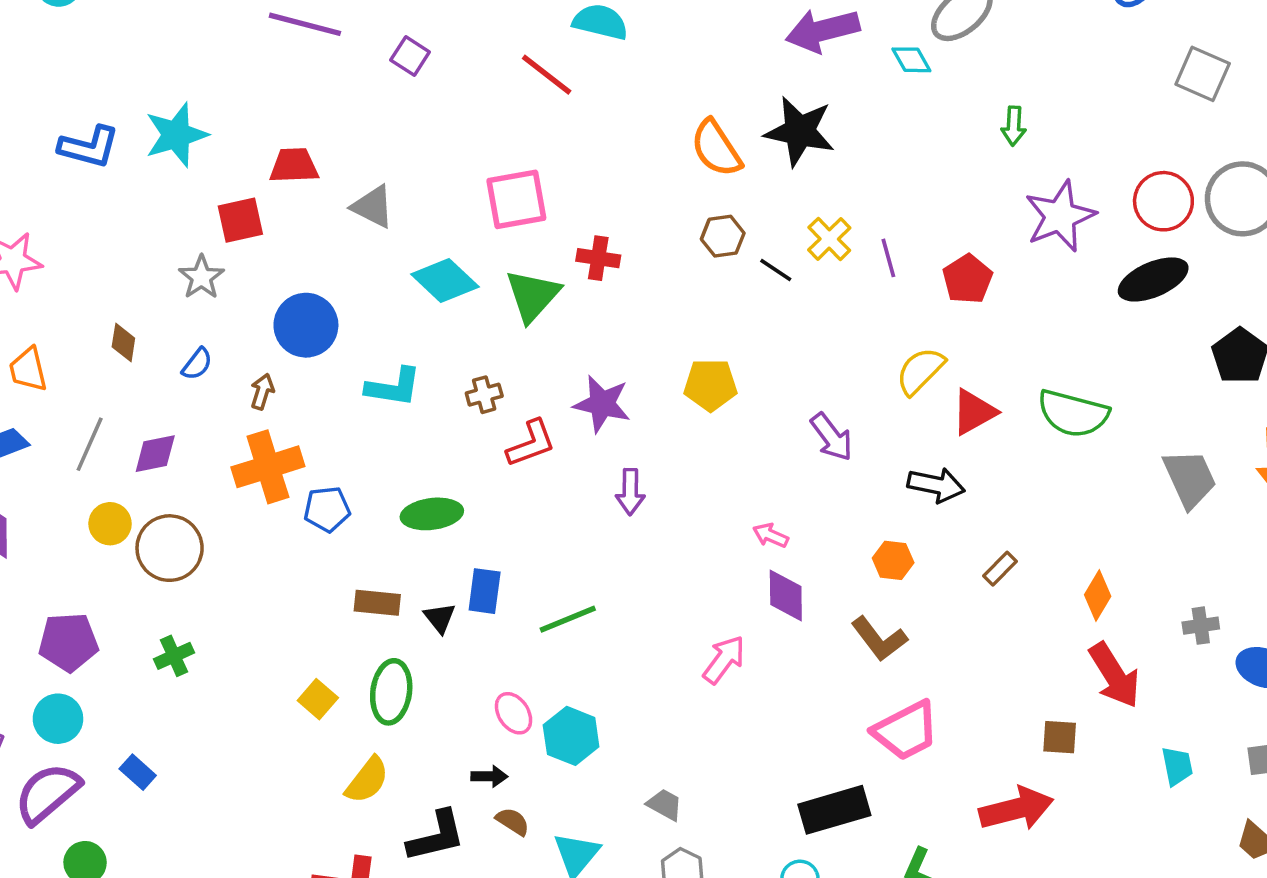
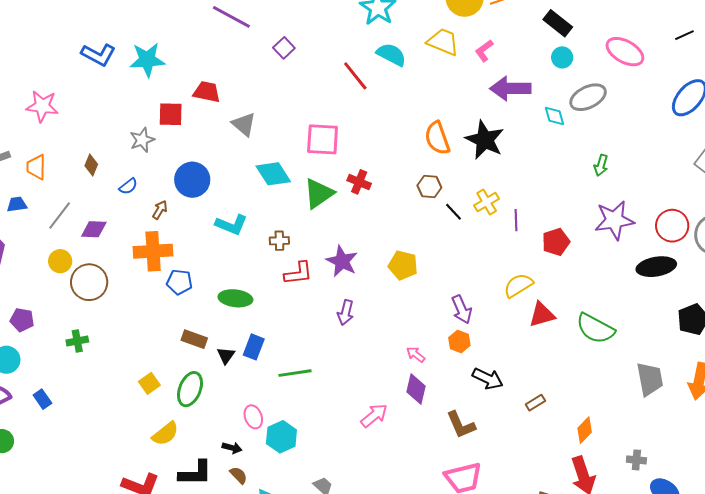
black arrow: (936, 485) -> (488, 379), moved
orange hexagon: (893, 560) -> (459, 341), moved
purple pentagon: (68, 642) -> (22, 320), size x0.7

